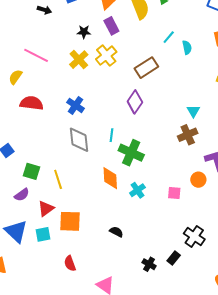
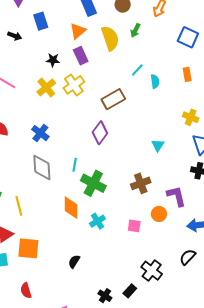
brown cross: (188, 135) -> (141, 183), moved
black semicircle: (116, 232) -> (74, 261), turned -88

